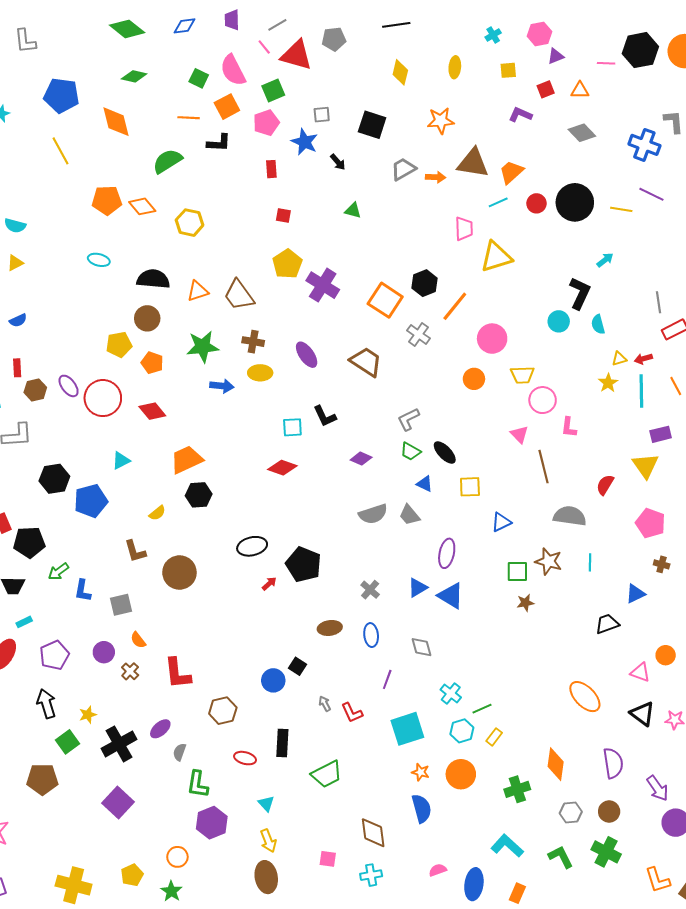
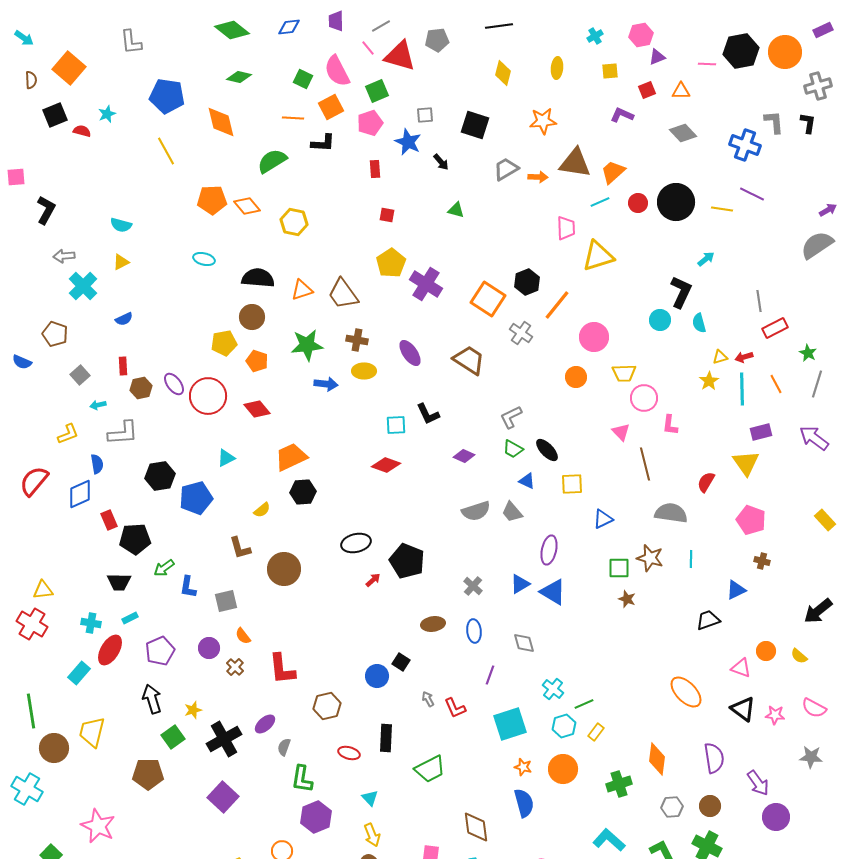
brown star: (525, 603) -> (627, 599), turned 30

